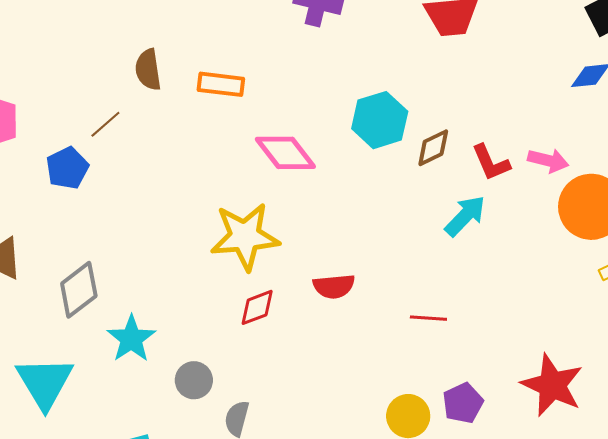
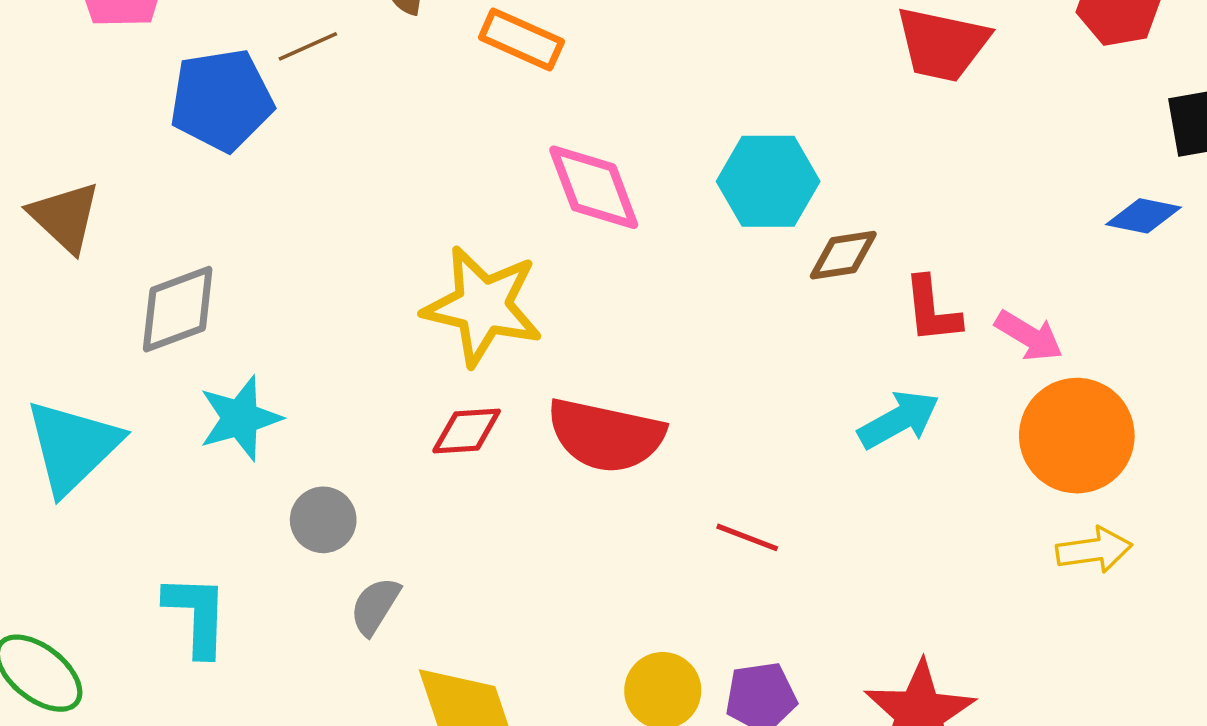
blue pentagon: (67, 168) -> (221, 100), size x1.4
cyan arrow: (465, 216) -> (899, 420), moved
red semicircle: (334, 286) -> (606, 435), size x1.6

